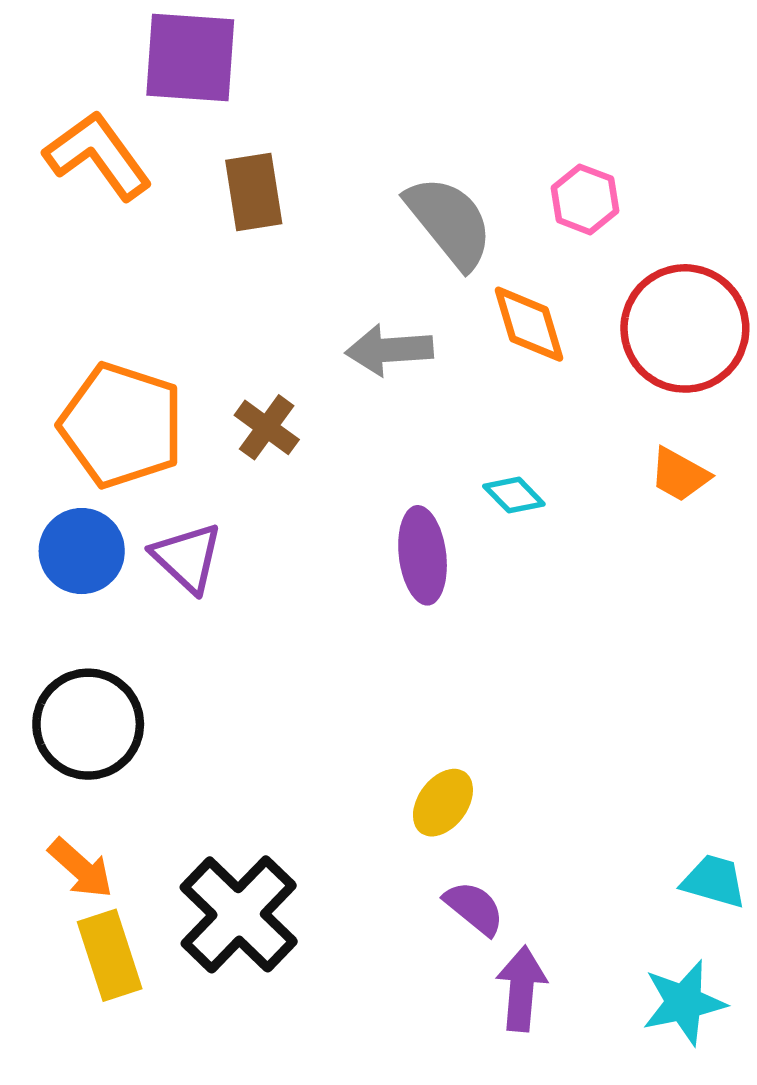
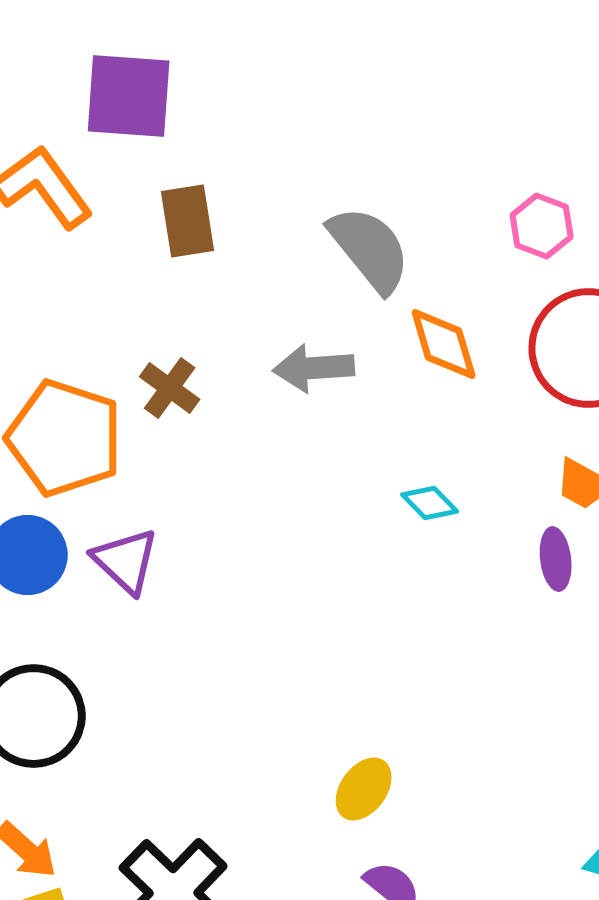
pink hexagon: (585, 199) -> (542, 226), moved
brown cross: (267, 427) -> (170, 388), moved
purple ellipse: (423, 555) -> (556, 559), moved, size x0.7

